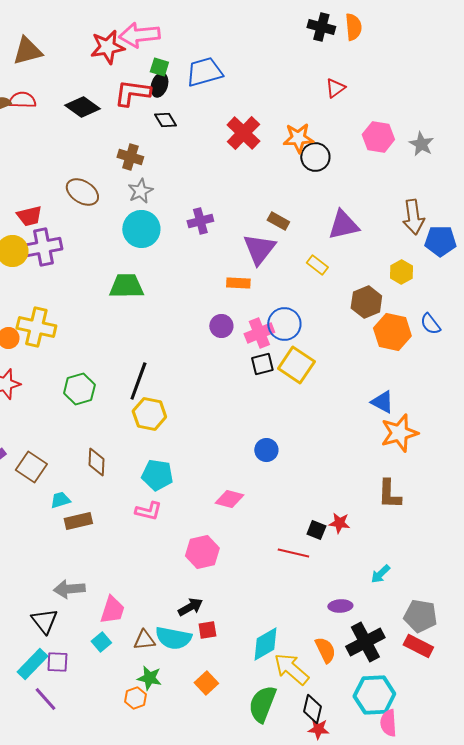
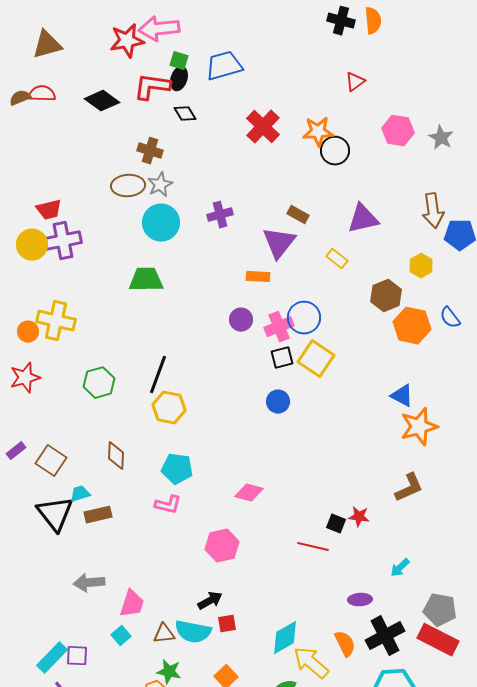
brown ellipse: (82, 192) -> (128, 186), moved, turned -36
blue circle: (266, 450) -> (278, 402), moved
brown L-shape: (389, 494) -> (409, 488), turned -116
black triangle: (44, 621) -> (55, 514), moved, size x1.4
red rectangle: (418, 646) -> (438, 640), size x1.4

